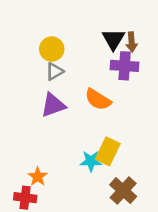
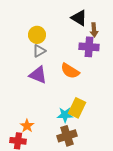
black triangle: (113, 39) -> (79, 18), moved, turned -30
purple triangle: (53, 105) -> (38, 75), turned 42
brown cross: (123, 191) -> (67, 136), moved, turned 30

